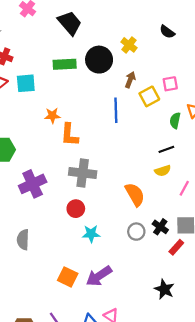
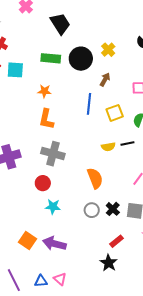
yellow square: (149, 96) -> (115, 113), moved
orange star: (52, 116) -> (44, 91), moved
yellow semicircle: (163, 171) -> (108, 147), moved
red rectangle: (176, 247) -> (116, 241), moved
purple arrow: (99, 276) -> (54, 244), turned 40

